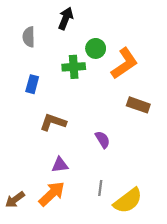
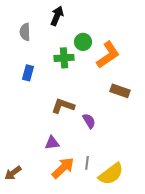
brown L-shape: (53, 122) -> (63, 106), moved
orange arrow: (52, 194) -> (63, 168), moved

